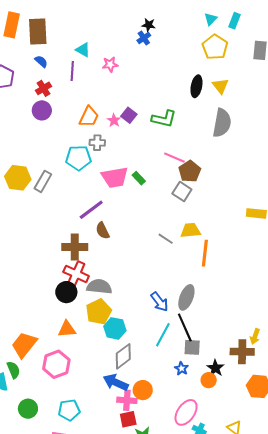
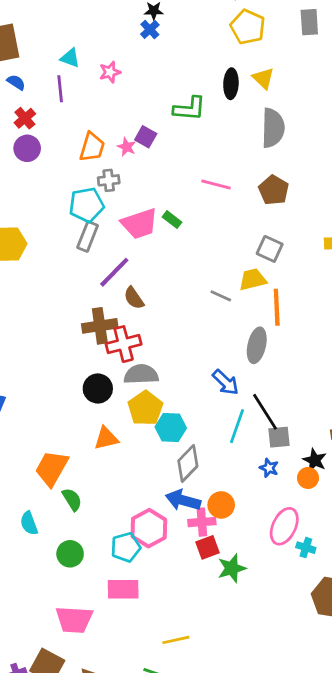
green L-shape: (164, 119) -> (189, 109), moved
brown pentagon: (190, 171) -> (274, 190), moved
gray rectangle: (43, 181) -> (88, 236), moved
gray square: (182, 191) -> (270, 249), moved
red cross: (76, 274) -> (124, 344), moved, turned -30
gray ellipse: (186, 297) -> (257, 345), moved
pink hexagon: (56, 364) -> (149, 528), moved
green semicircle: (13, 370) -> (72, 499), moved

